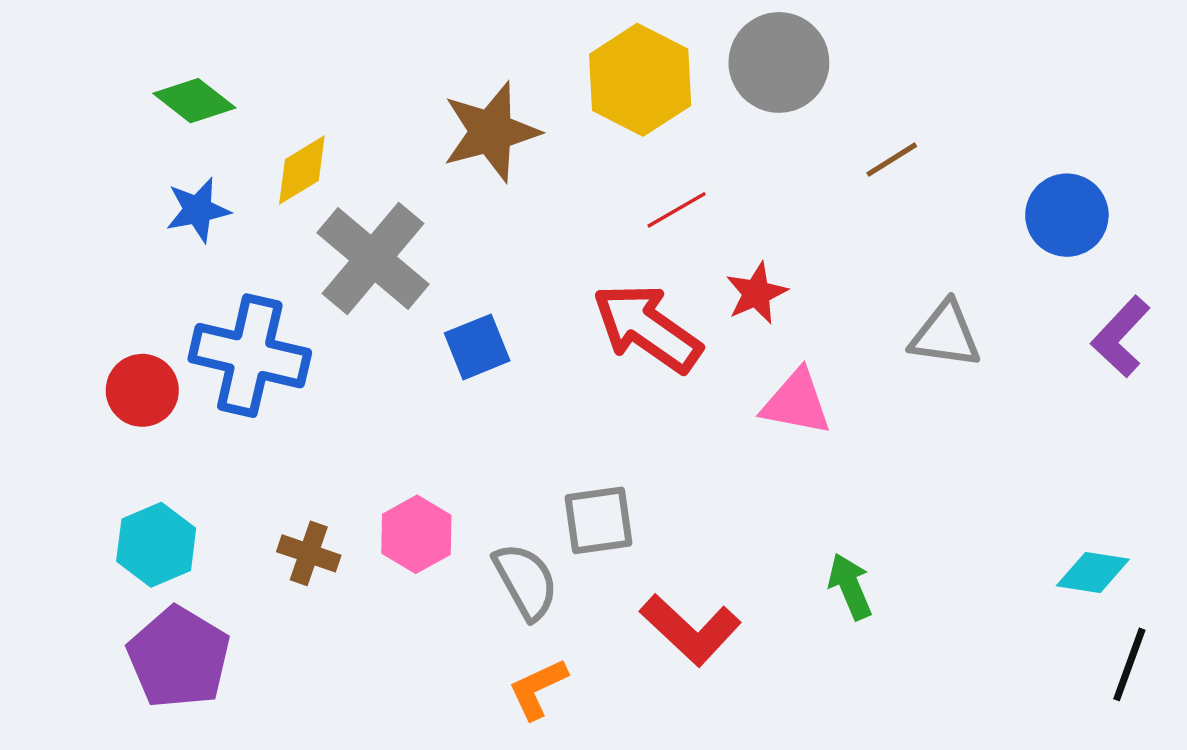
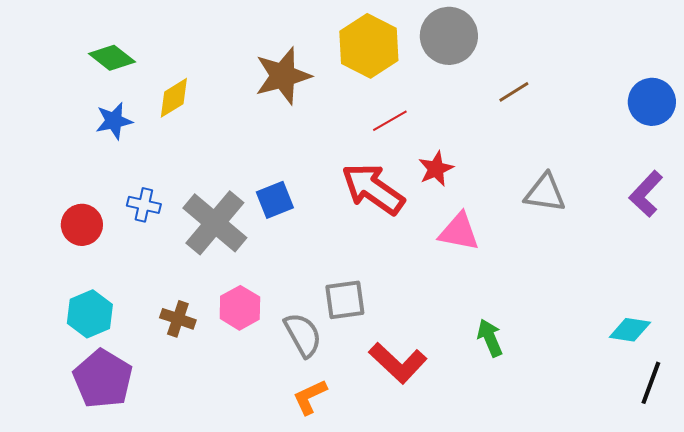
blue circle: (1067, 215) -> (652, 102), moved
gray cross: (373, 258) -> (215, 223), moved
blue cross: (250, 356) -> (144, 205), size x0.5

